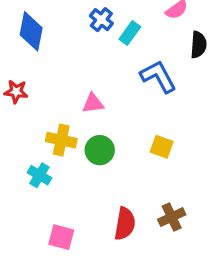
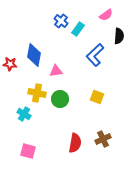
blue diamond: (31, 31) -> (34, 55), moved
blue L-shape: (158, 76) -> (95, 55), turned -105
pink square: (61, 237) -> (28, 151), moved

